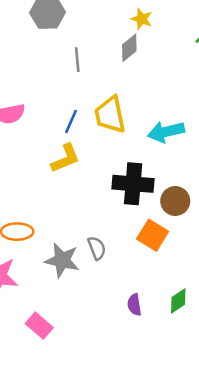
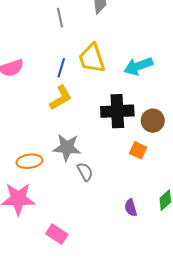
orange square: (153, 235) -> (138, 150), size x0.7
gray semicircle: (97, 248) -> (85, 172), moved
gray star: (62, 260) -> (67, 148), moved

